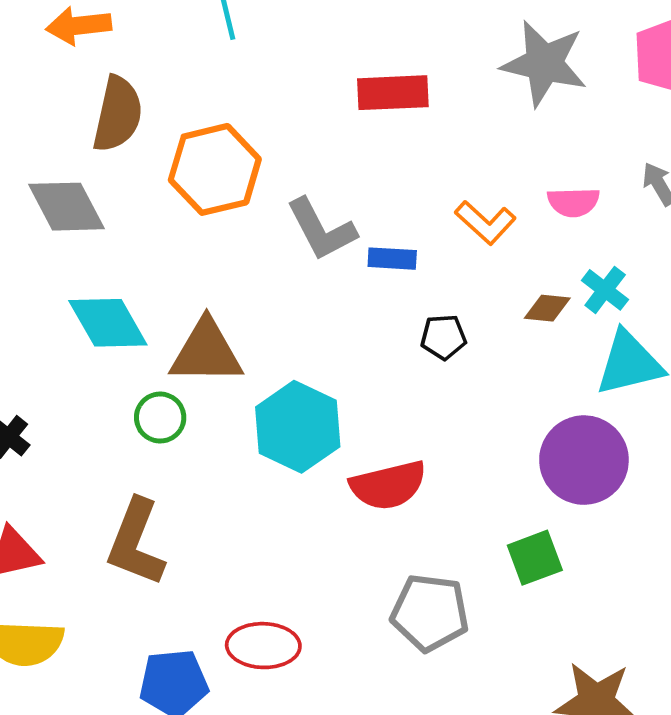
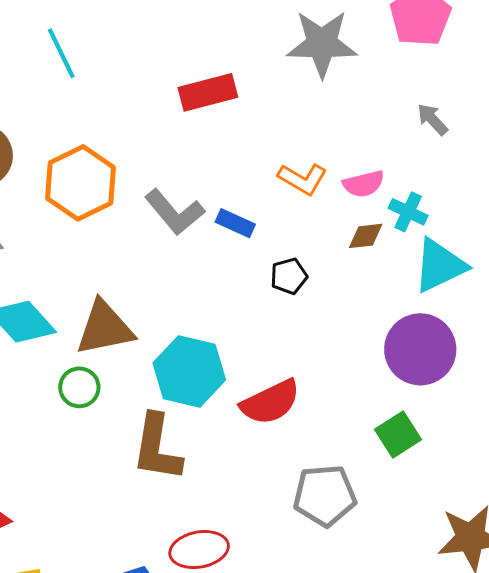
pink semicircle: (573, 202) -> (364, 184), moved
blue rectangle: (392, 259) -> (235, 223), turned 33
brown L-shape: (136, 542) -> (157, 448), moved

